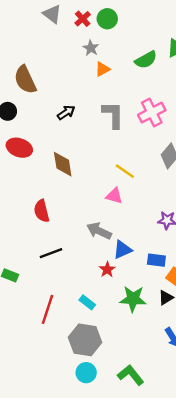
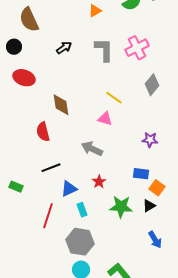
brown diamond: (63, 164) -> (61, 105), moved
blue triangle: (122, 250) -> (69, 189), moved
cyan rectangle: (87, 302) -> (82, 210), turned 32

